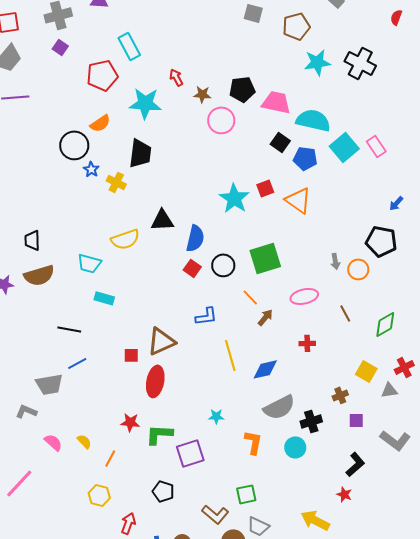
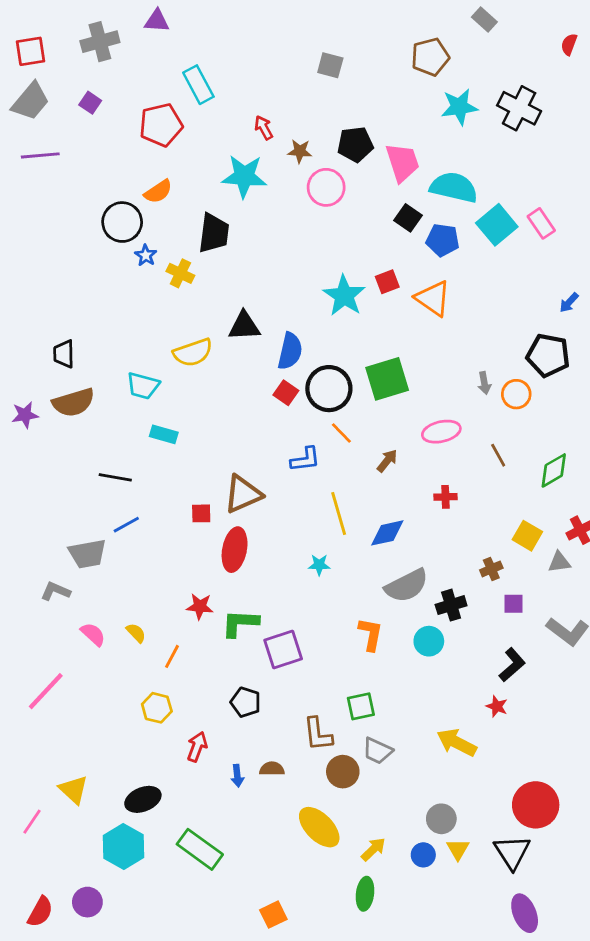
gray square: (253, 13) -> (330, 65), moved
purple square: (60, 47) -> (90, 103), moved
pink trapezoid: (276, 102) -> (402, 162), turned 60
cyan star: (145, 103) -> (244, 176), moved
black circle: (223, 265) -> (329, 389), size x1.4
orange line: (250, 297) -> (341, 433), moved
cyan star: (216, 416) -> (319, 565), moved
brown L-shape: (215, 514) -> (318, 734), turned 44

